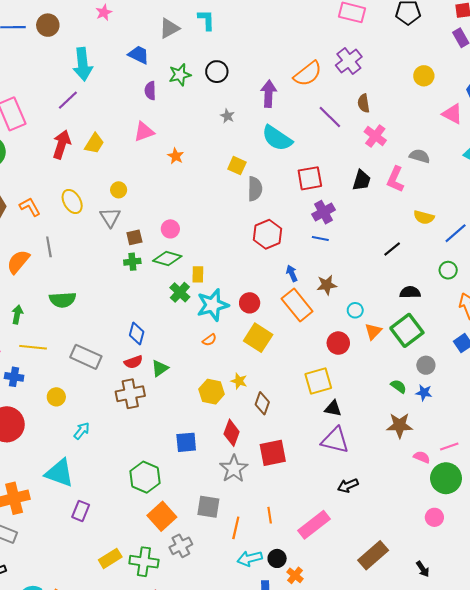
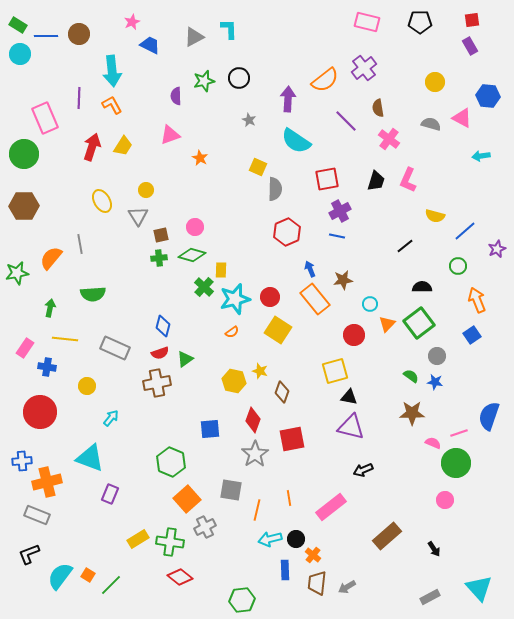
blue trapezoid: (139, 55) -> (150, 45), moved
purple line: (68, 100) -> (79, 98), moved, turned -45
gray semicircle: (420, 156) -> (431, 124), moved
orange L-shape: (30, 207) -> (112, 105), moved

